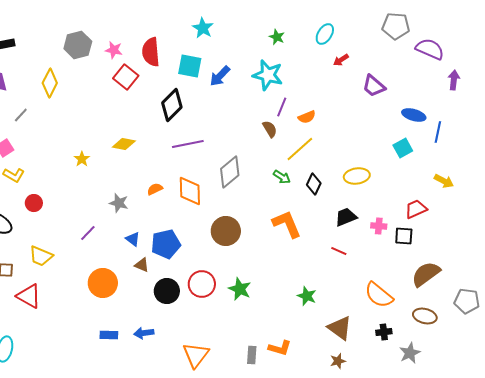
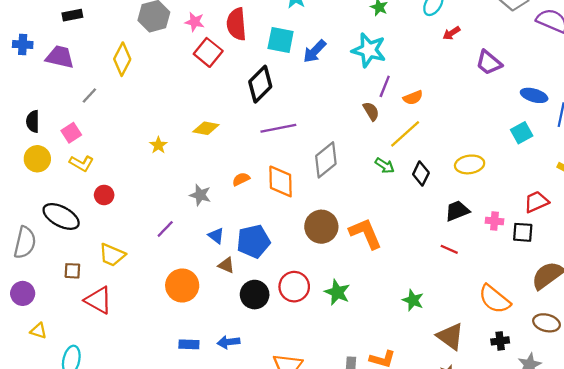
orange L-shape: (287, 224) -> (365, 233), moved

